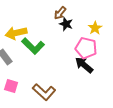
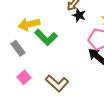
pink square: (11, 86) -> (24, 77), turned 32

